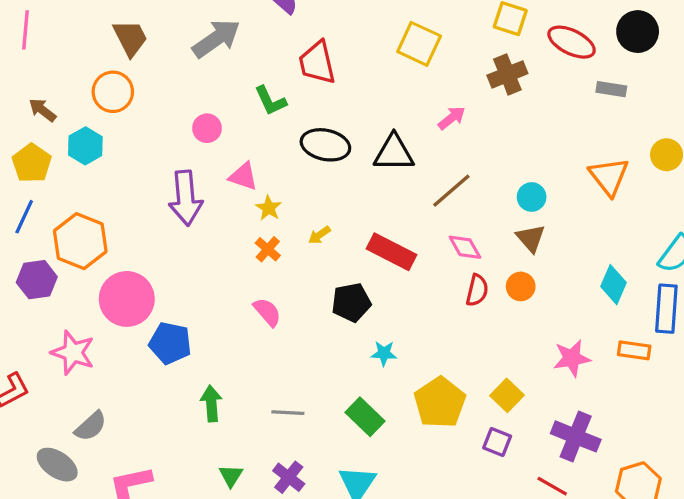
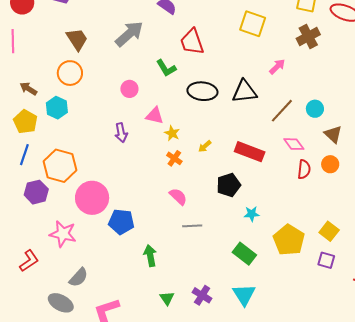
cyan circle: (532, 197) -> (315, 109), moved
purple arrow: (186, 198) -> (121, 133), size x0.6
gray line: (288, 413) -> (192, 226), moved

